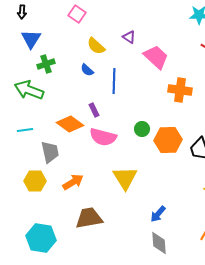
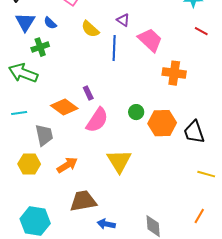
blue semicircle: (87, 70) -> (50, 23), moved
blue line: (114, 81) -> (114, 48), moved
pink semicircle: (103, 137) -> (97, 120), turned -72
blue arrow: (158, 214) -> (106, 224), moved, turned 60

